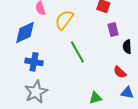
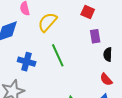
blue cross: (34, 62) -> (27, 62), moved
red semicircle: (120, 72) -> (106, 79), moved

